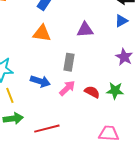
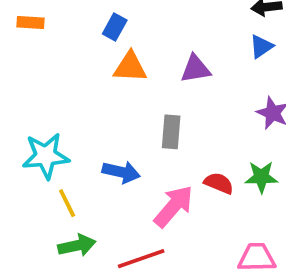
orange triangle: (42, 33) -> (130, 67), moved
pink arrow: (67, 88) -> (174, 206), moved, size x1.4

